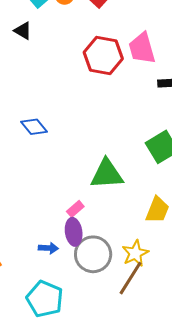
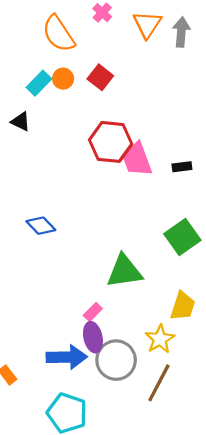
pink trapezoid: (142, 48) -> (137, 159), moved
blue arrow: (48, 248) -> (67, 357), size x1.8
yellow star: (135, 253) -> (160, 339), moved

